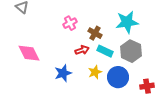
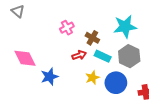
blue star: (63, 73) -> (49, 77), moved

